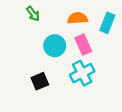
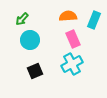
green arrow: (33, 14) -> (22, 19), moved, turned 80
cyan circle: (55, 46) -> (30, 40), moved

